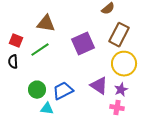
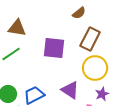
purple square: (83, 44) -> (54, 48), turned 30
purple star: (121, 90) -> (102, 94), moved

